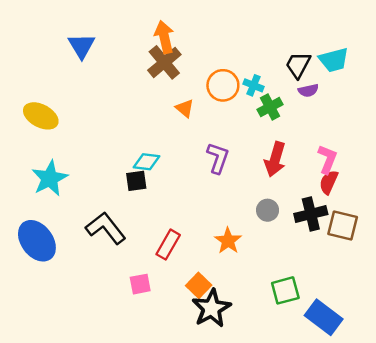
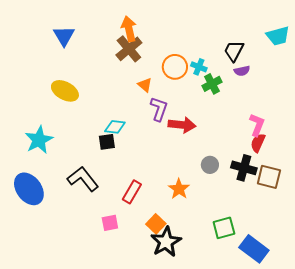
cyan trapezoid: (334, 60) -> (278, 36), moved
yellow ellipse: (41, 116) -> (65, 91), moved
purple L-shape: (218, 158) -> (159, 109), moved
red arrow: (275, 159) -> (182, 125), moved, turned -100
black cross: (311, 214) -> (244, 168), turned 30

